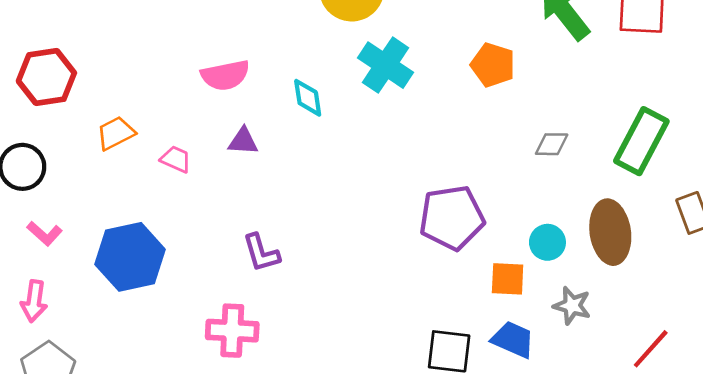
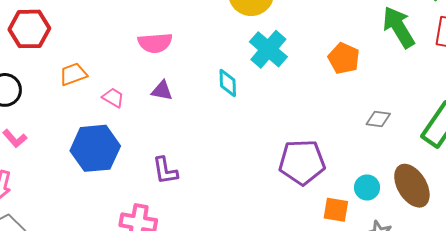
cyan diamond: (308, 98) -> (228, 83), moved
brown ellipse: (610, 232) -> (412, 186), turned -30
blue hexagon: (130, 257) -> (95, 148), moved

